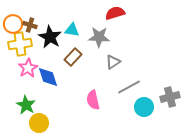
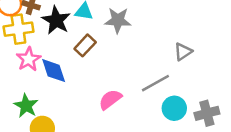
gray triangle: (113, 62) -> (183, 52), moved
gray cross: (170, 97) -> (207, 113), moved
pink semicircle: (93, 100) -> (110, 99), turned 66

